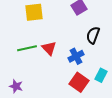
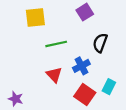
green line: (27, 48) -> (56, 44), moved
red triangle: (49, 48) -> (54, 75), moved

